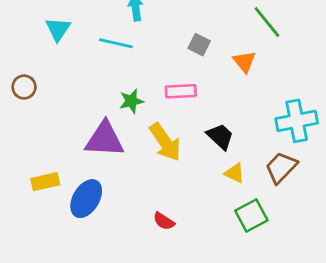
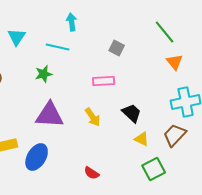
orange triangle: (244, 62) -> (175, 62), moved
green star: (131, 101) -> (44, 74), moved
yellow arrow: (165, 142) -> (93, 117), size x0.7

